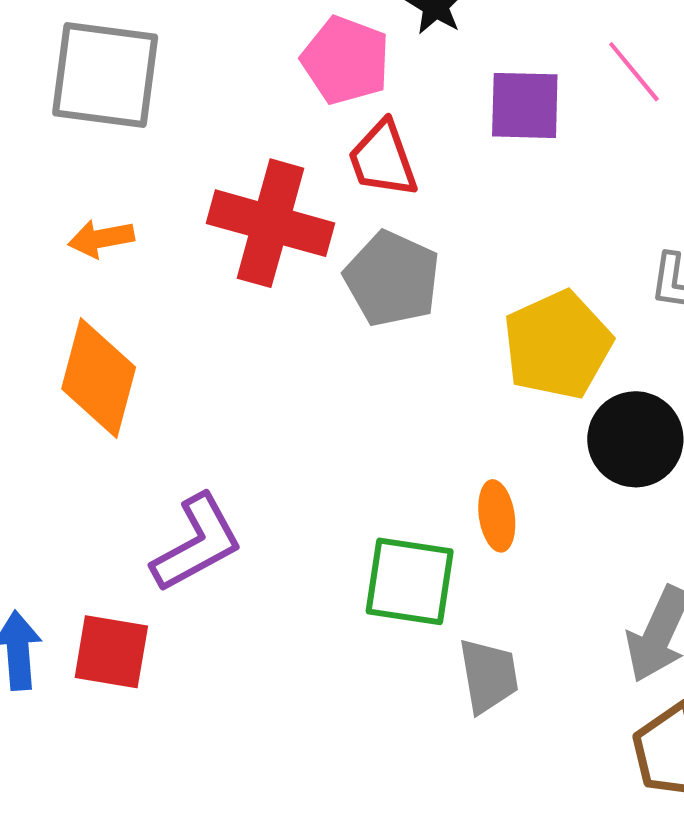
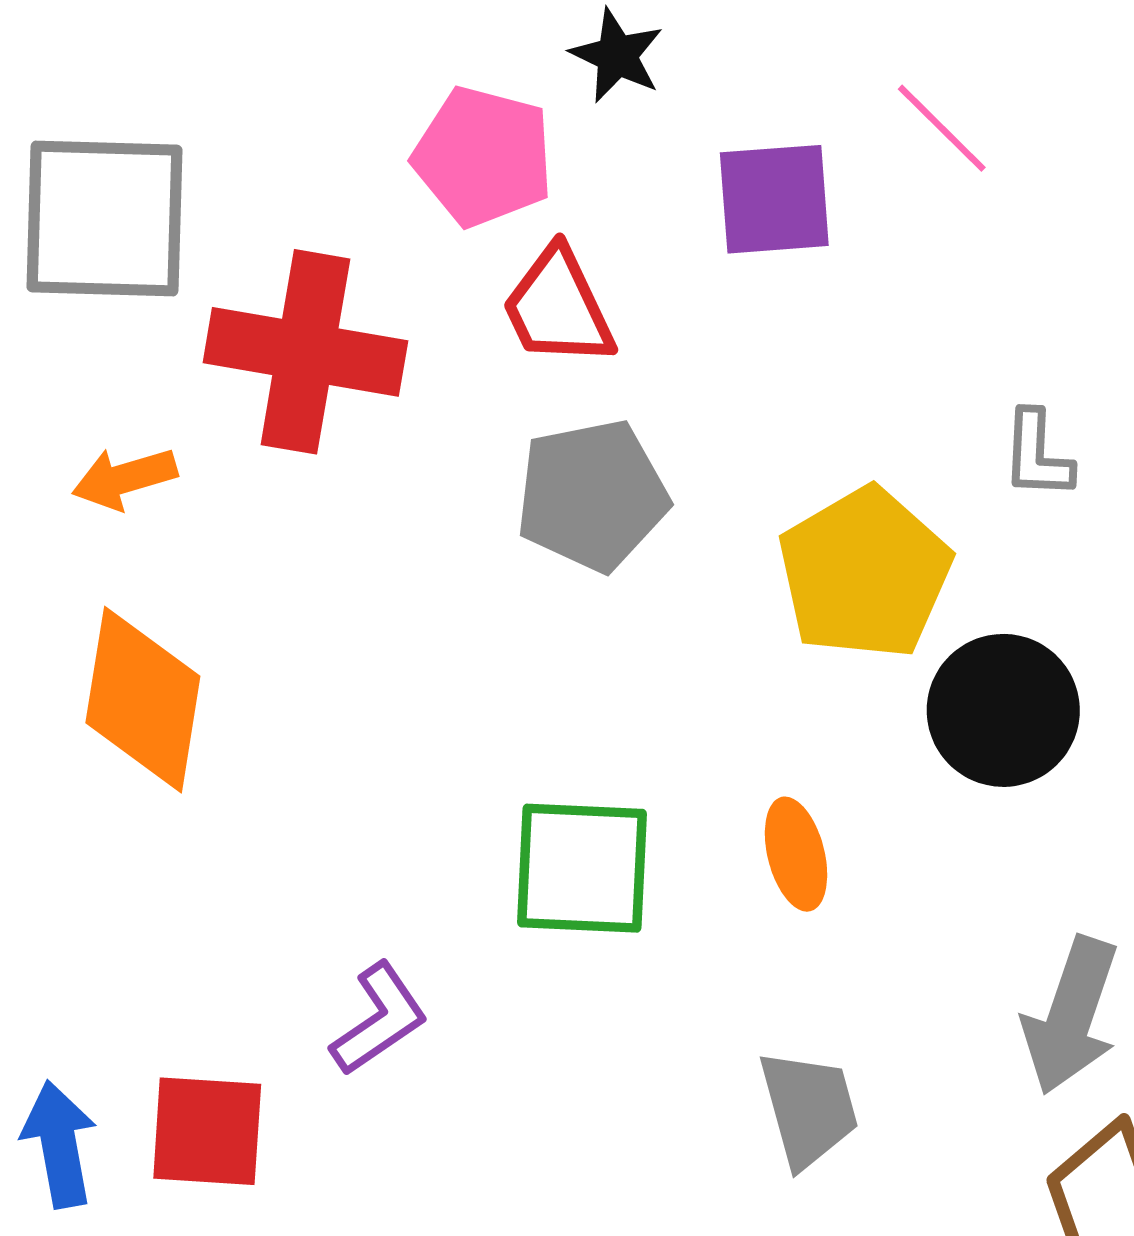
red cross: (271, 223) -> (305, 352), moved
gray pentagon: (392, 279) -> (592, 495), turned -30
purple L-shape: (197, 543) -> (379, 1019), moved, size x0.7
green square: (410, 581) -> (582, 868), moved

